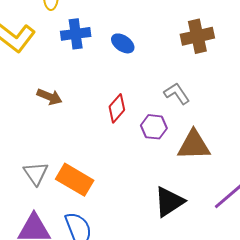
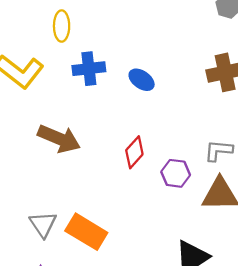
gray L-shape: (177, 93) -> (219, 151), moved, turned -52
brown arrow: (49, 97) -> (59, 139), size x1.5

